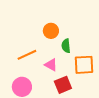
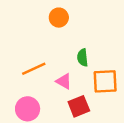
orange circle: (51, 31) -> (59, 18), moved

